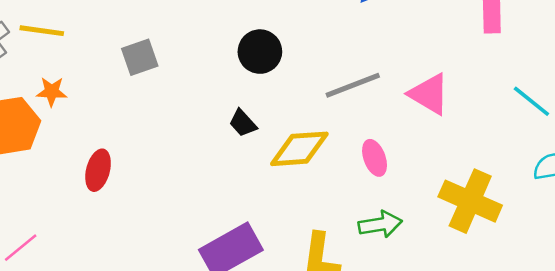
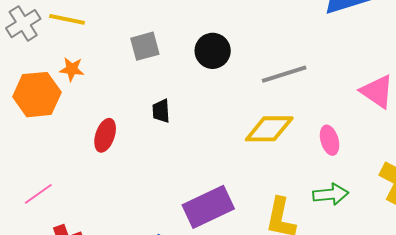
black circle: (260, 52) -> (213, 51), moved
gray line: (353, 85) -> (284, 74), moved
black trapezoid: (243, 123) -> (161, 111), moved, turned 35

